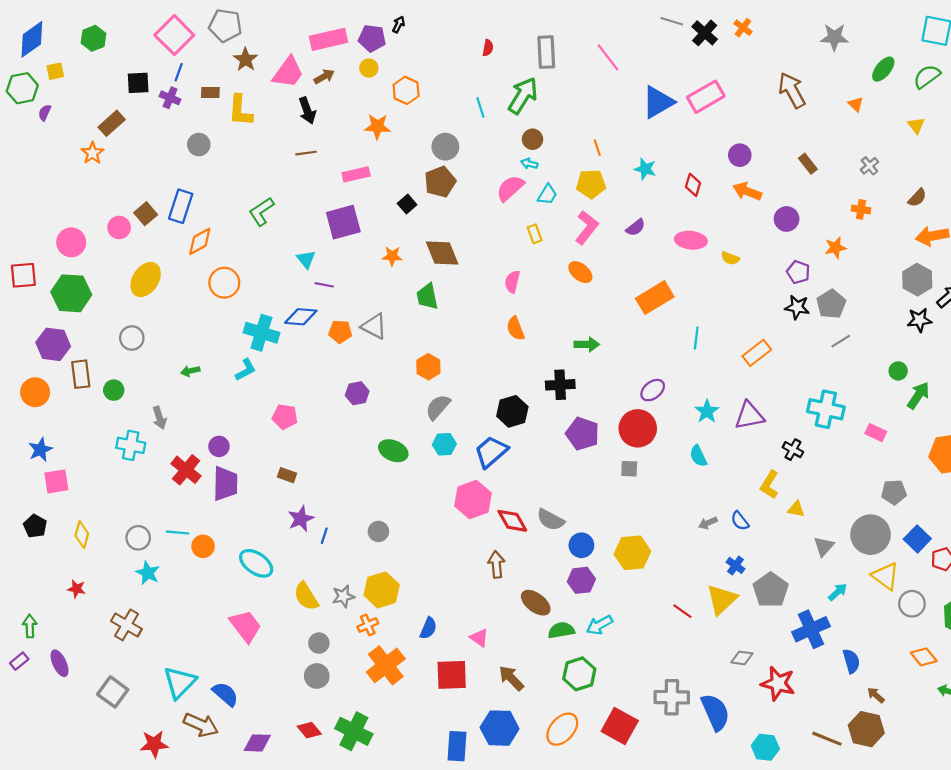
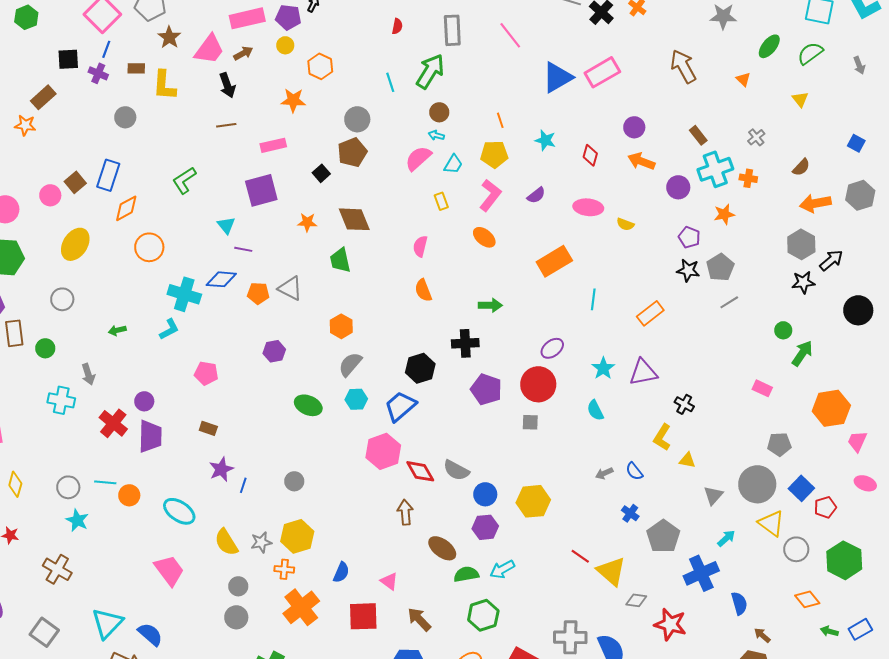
orange star: (92, 153) -> (25, 125), turned -30
cyan cross: (826, 409) -> (715, 169), moved, turned -32
yellow triangle: (722, 599) -> (611, 571), moved, turned -36
orange cross: (368, 625) -> (284, 569), turned 30

